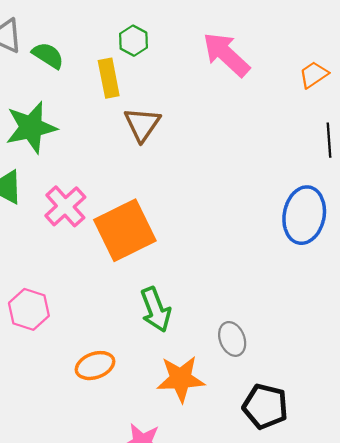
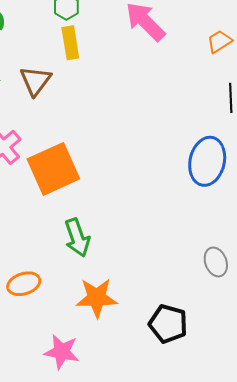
yellow rectangle: (109, 78) -> (70, 43), moved
brown triangle: (142, 124) -> (35, 81), moved
gray ellipse: (232, 339) -> (216, 262), moved

